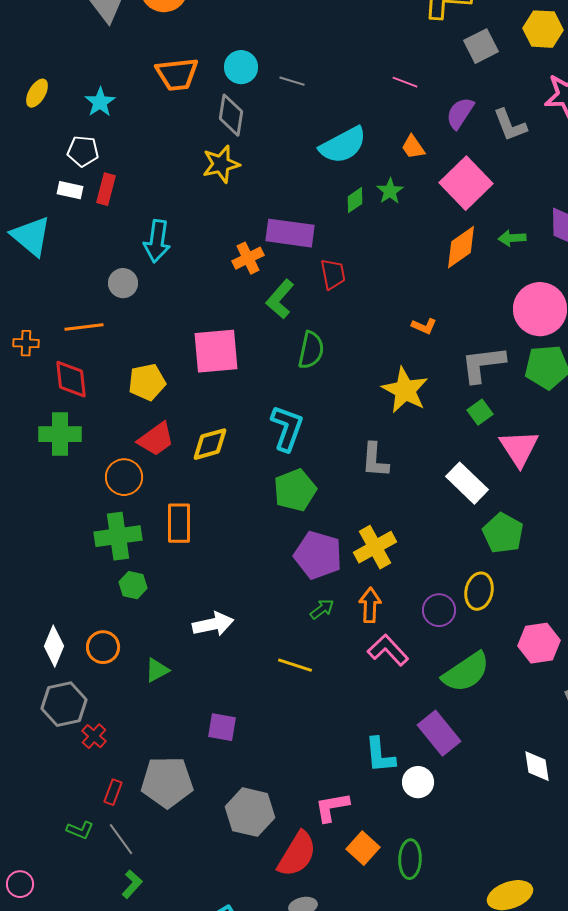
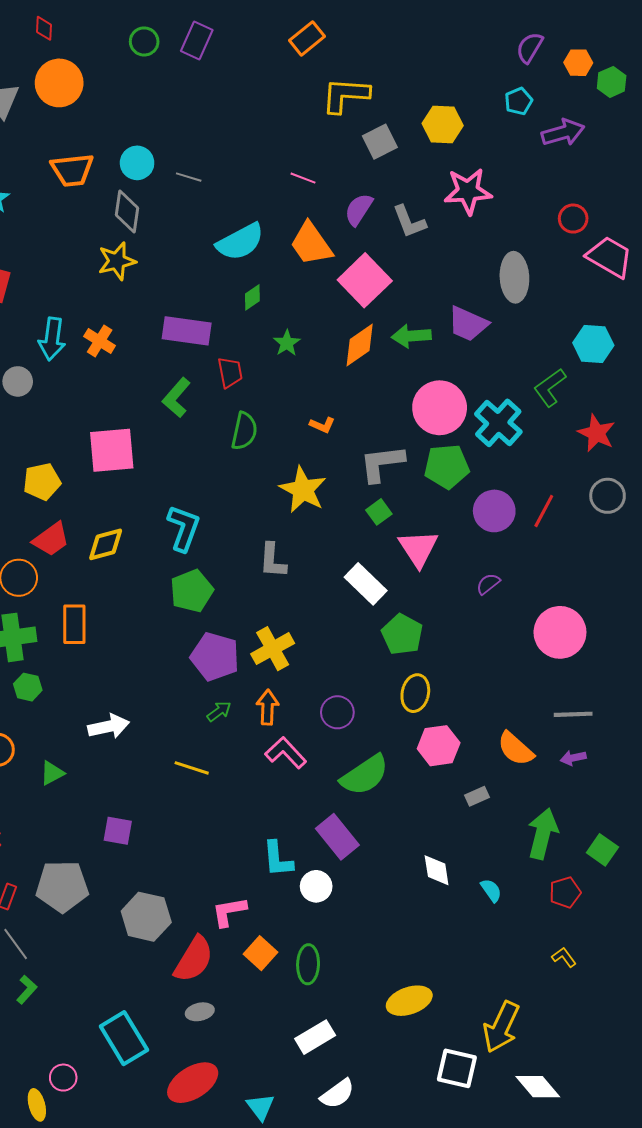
orange trapezoid: (413, 147) -> (311, 244), size x1.8
green star: (390, 191) -> (287, 343), moved
green arrow: (512, 238) -> (411, 336), size x1.4
orange cross: (248, 258) -> (100, 341), moved, turned -32
green semicircle: (311, 350) -> (244, 431), moved
yellow ellipse: (479, 591) -> (415, 693), moved

